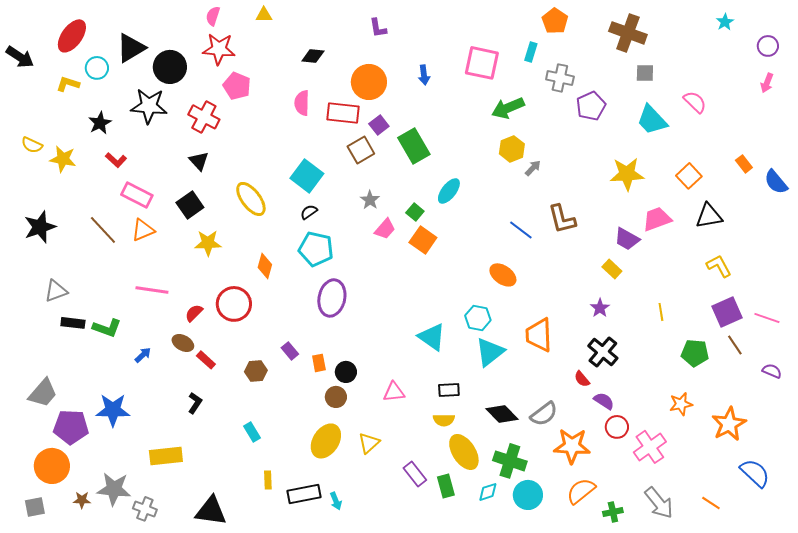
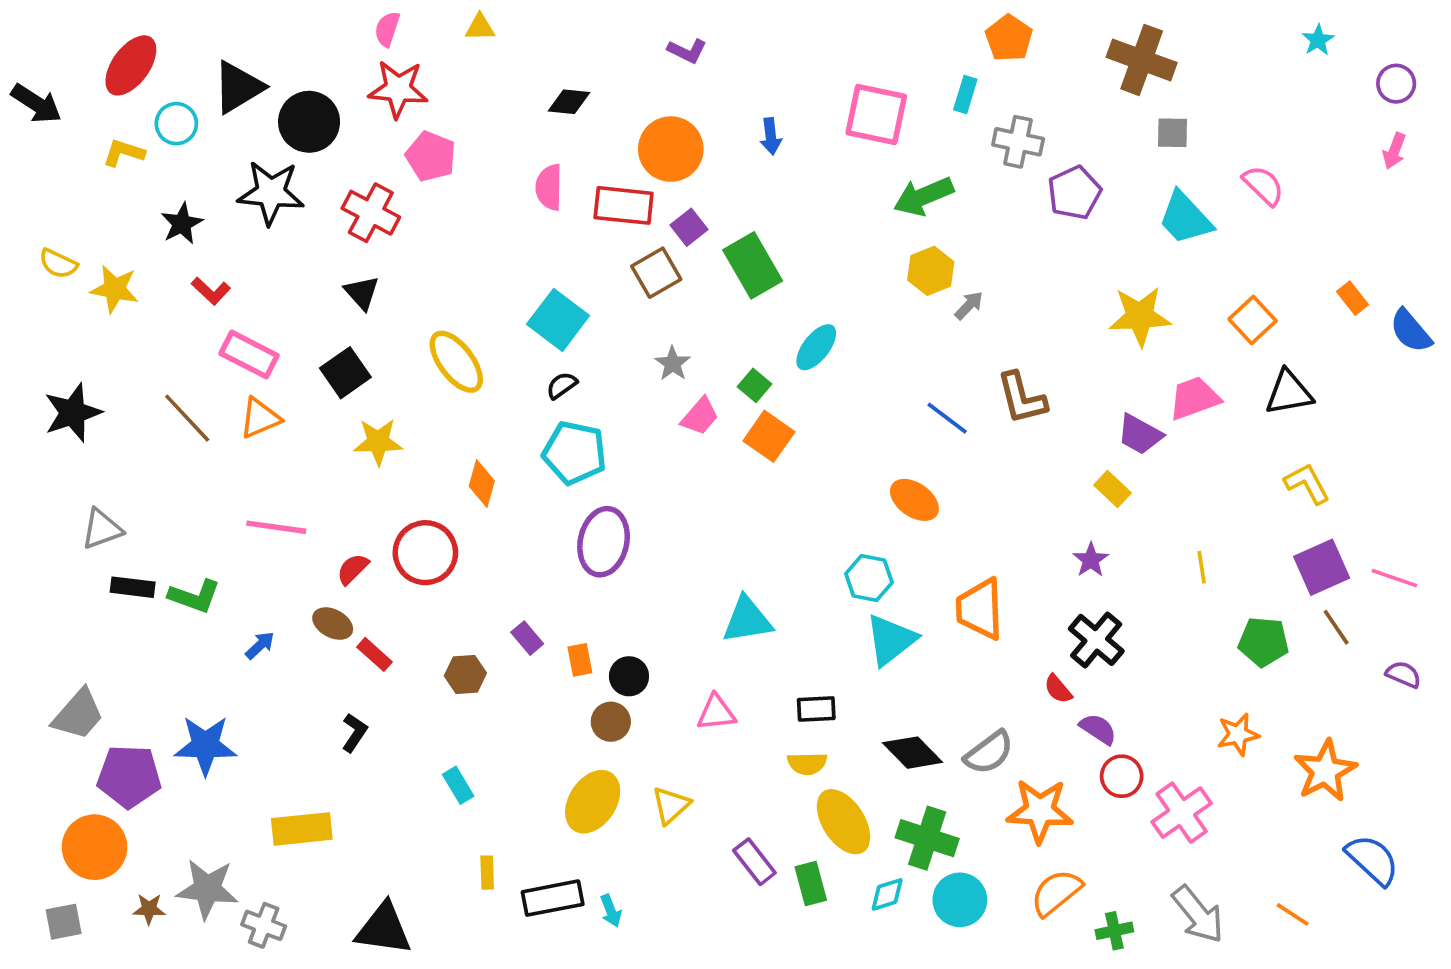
purple L-shape: (378, 28) -> (687, 51), turned -55
cyan triangle: (432, 337) -> (747, 620), moved, turned -44

